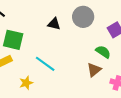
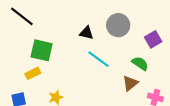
cyan line: (45, 64) -> (98, 59), moved

